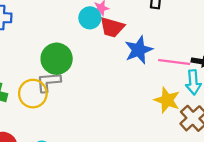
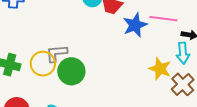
green circle: (57, 59) -> (71, 71), moved
pink line: (174, 62) -> (163, 19), moved

